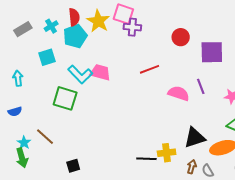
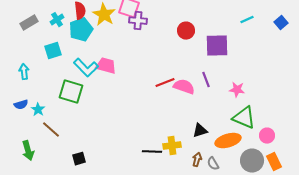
red line: (149, 69) -> (165, 83), moved
black triangle: (195, 138) -> (200, 131), size x0.7
cyan star: (24, 143) -> (38, 110), moved

